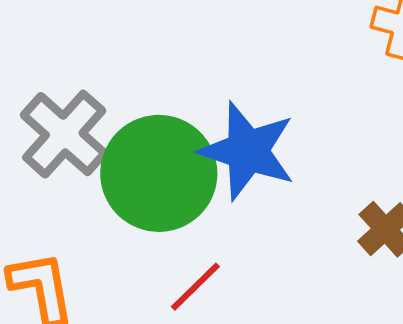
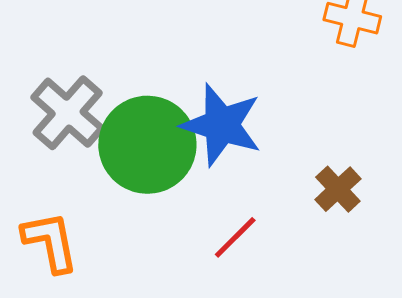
red line: (195, 287) -> (235, 237), moved

